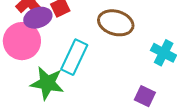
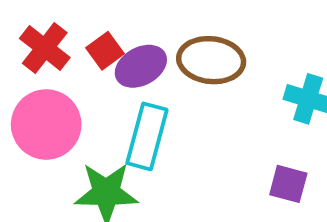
purple ellipse: (38, 18) -> (141, 66), moved

